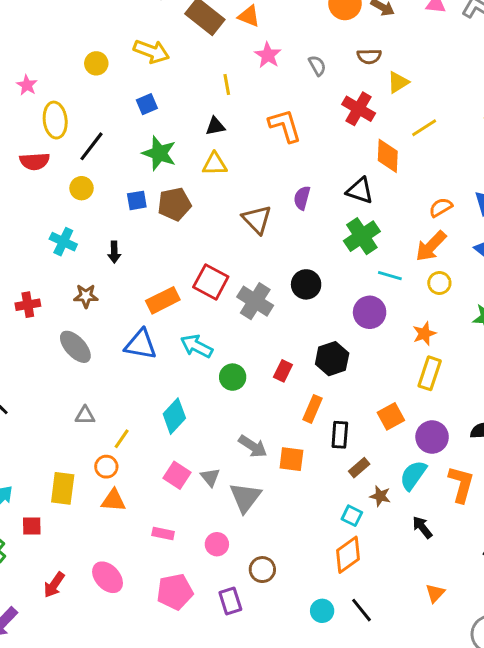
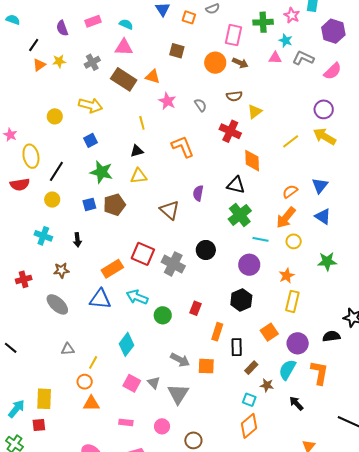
yellow line: (424, 128) -> (291, 141), moved
black hexagon: (332, 359) -> (241, 300), moved
yellow rectangle: (63, 488) -> (44, 399), moved

